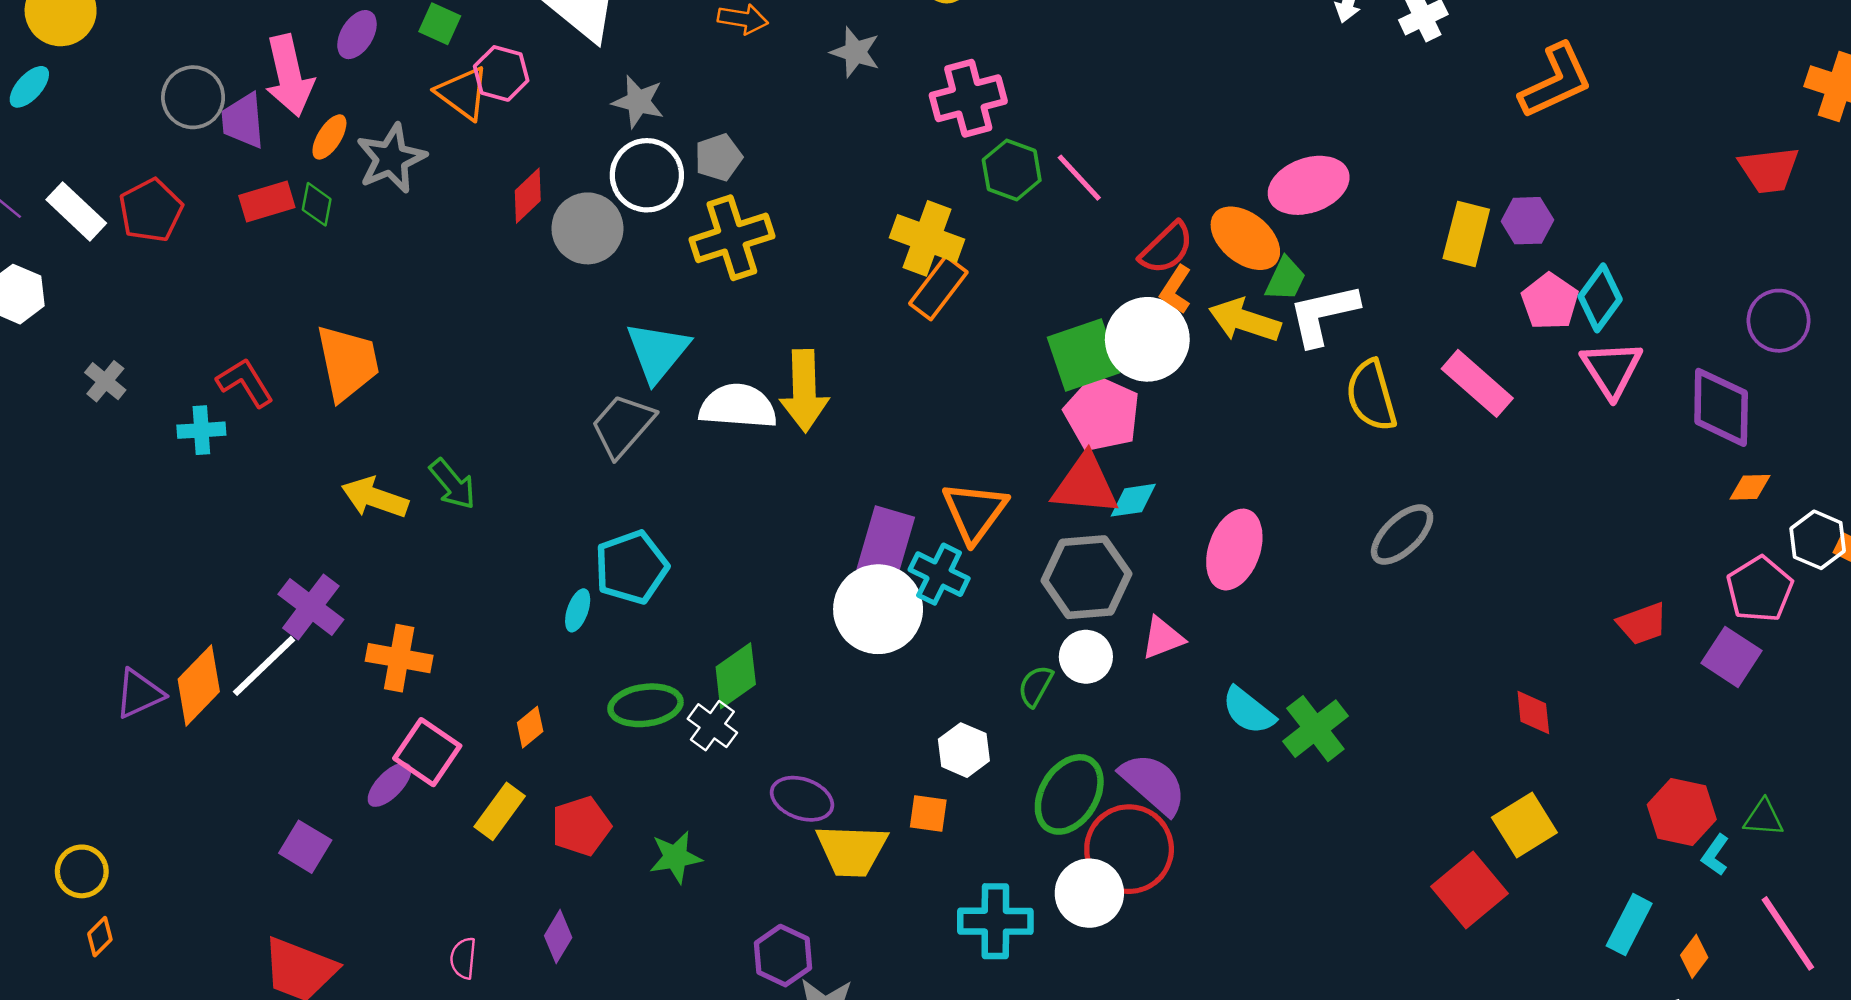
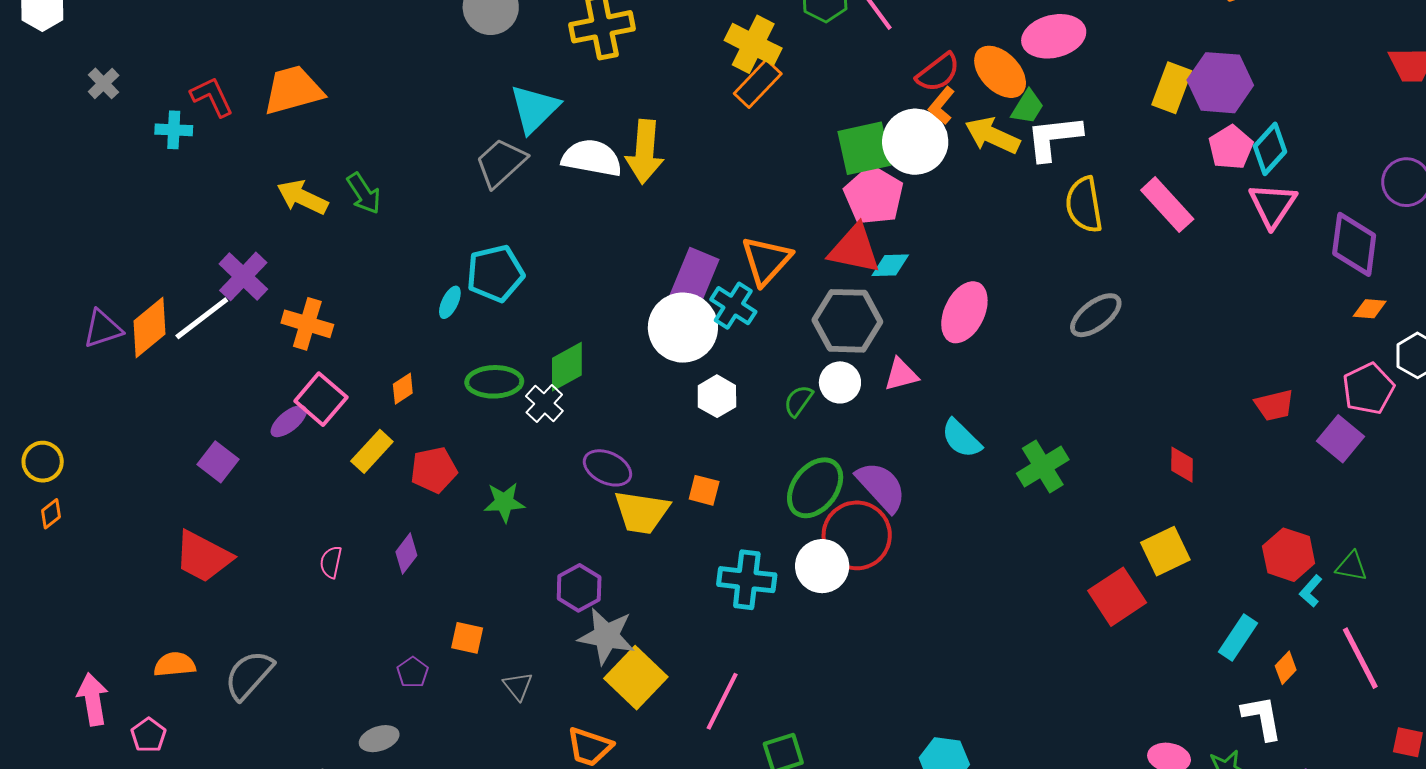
purple hexagon: (1527, 221) -> (1220, 83), size x1.6
orange trapezoid: (348, 363) -> (293, 90), turned -100
green cross: (1315, 729) -> (1043, 466), moved
white hexagon: (964, 750) -> (717, 396), moved

